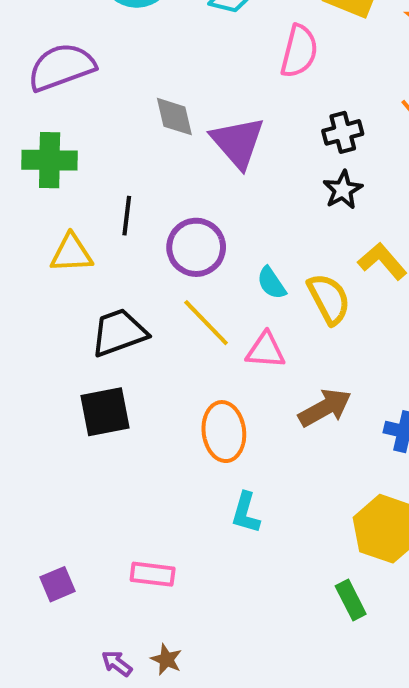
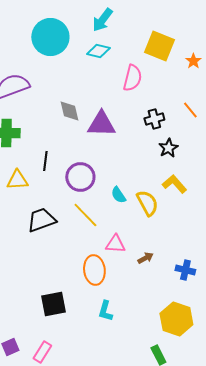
purple triangle: (238, 142) -> (101, 124), turned -48
black star: (343, 190) -> (168, 148), moved
pink triangle: (265, 350) -> (115, 244), moved
brown arrow: (325, 408) -> (145, 258), size x0.6
black square: (105, 412) -> (53, 304), moved
pink rectangle: (153, 574) -> (42, 352), moved, turned -65

